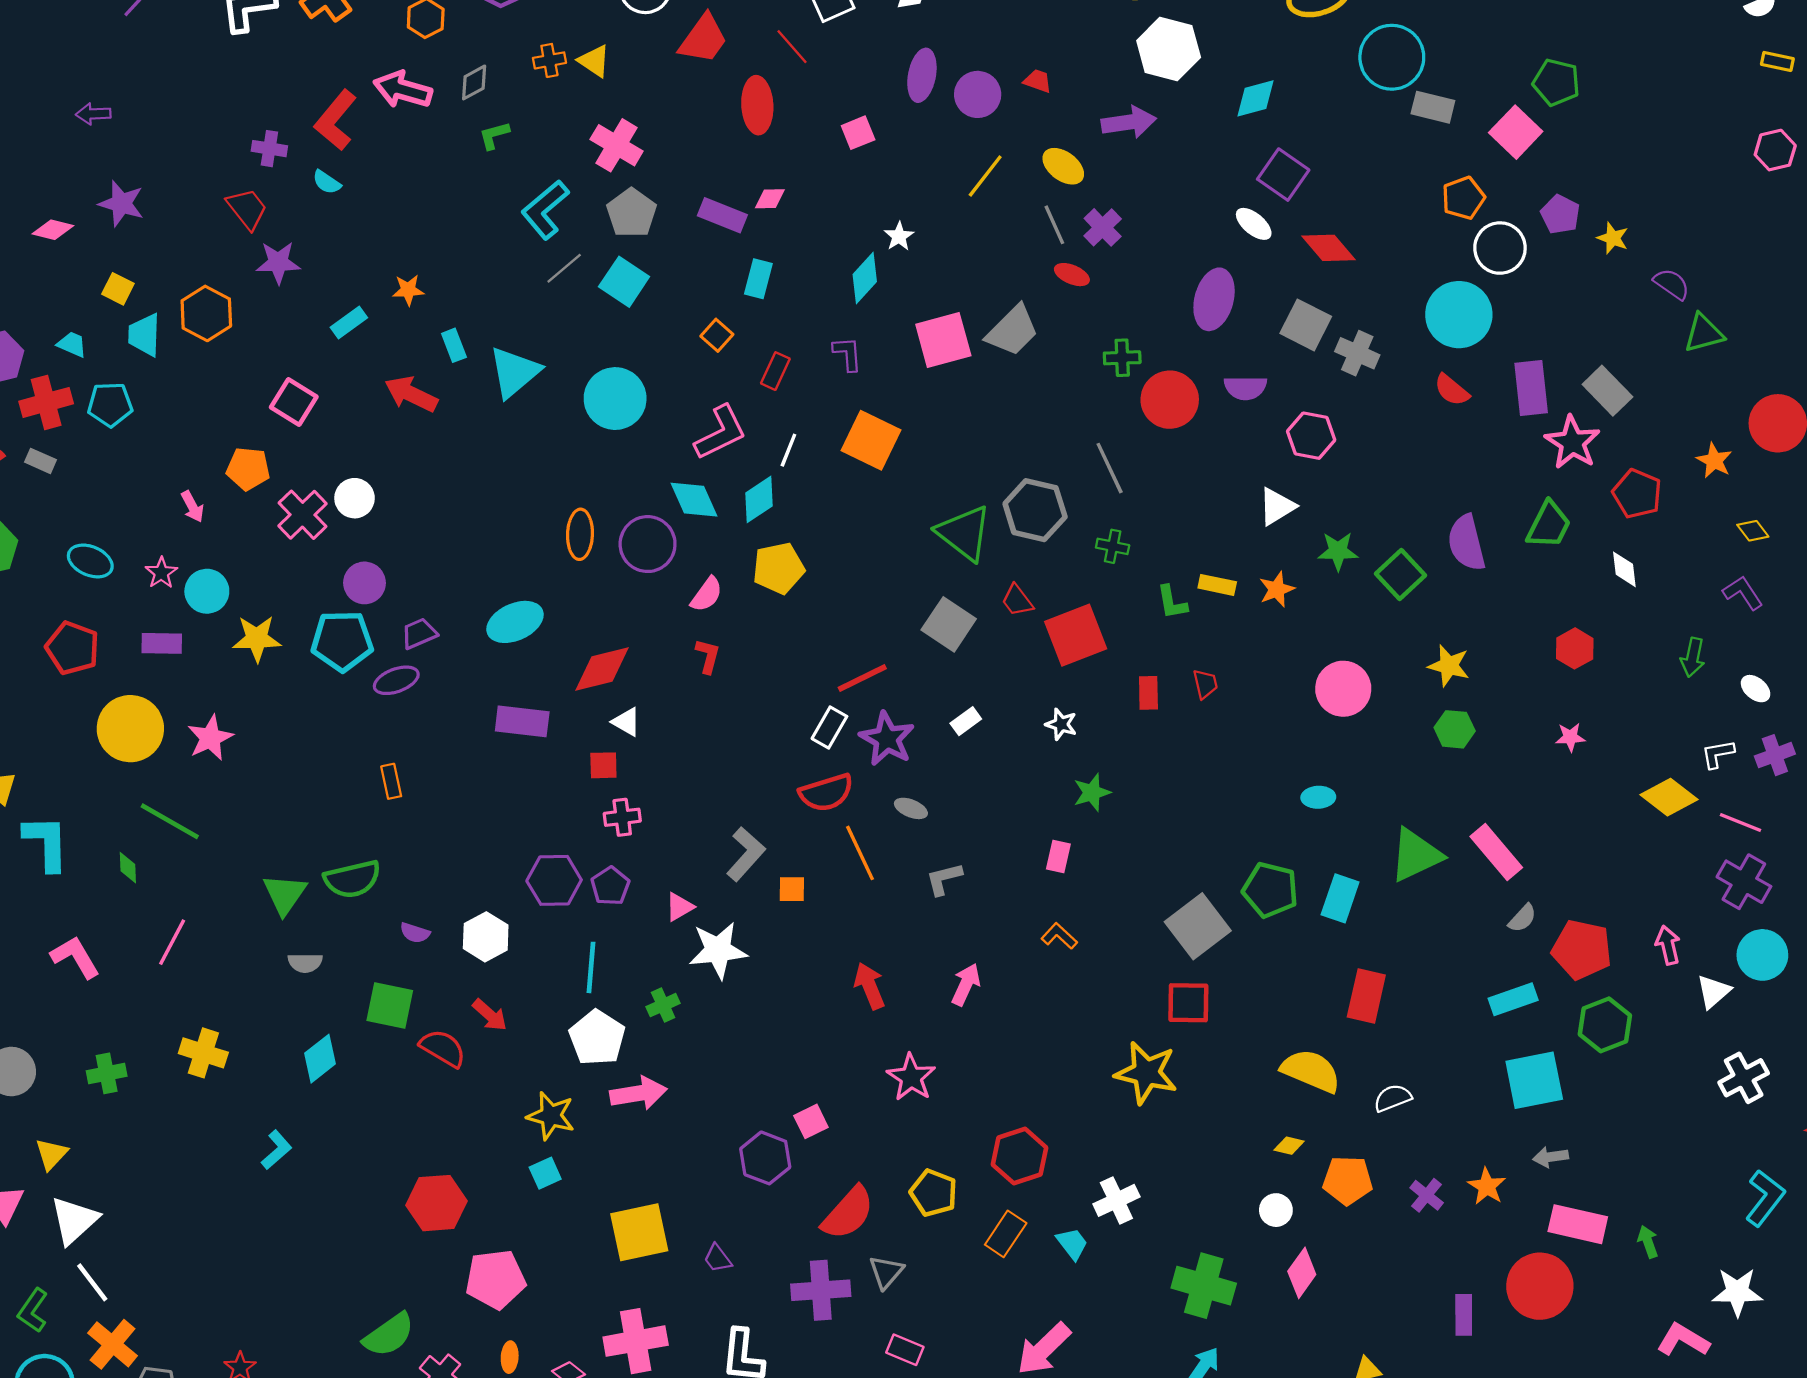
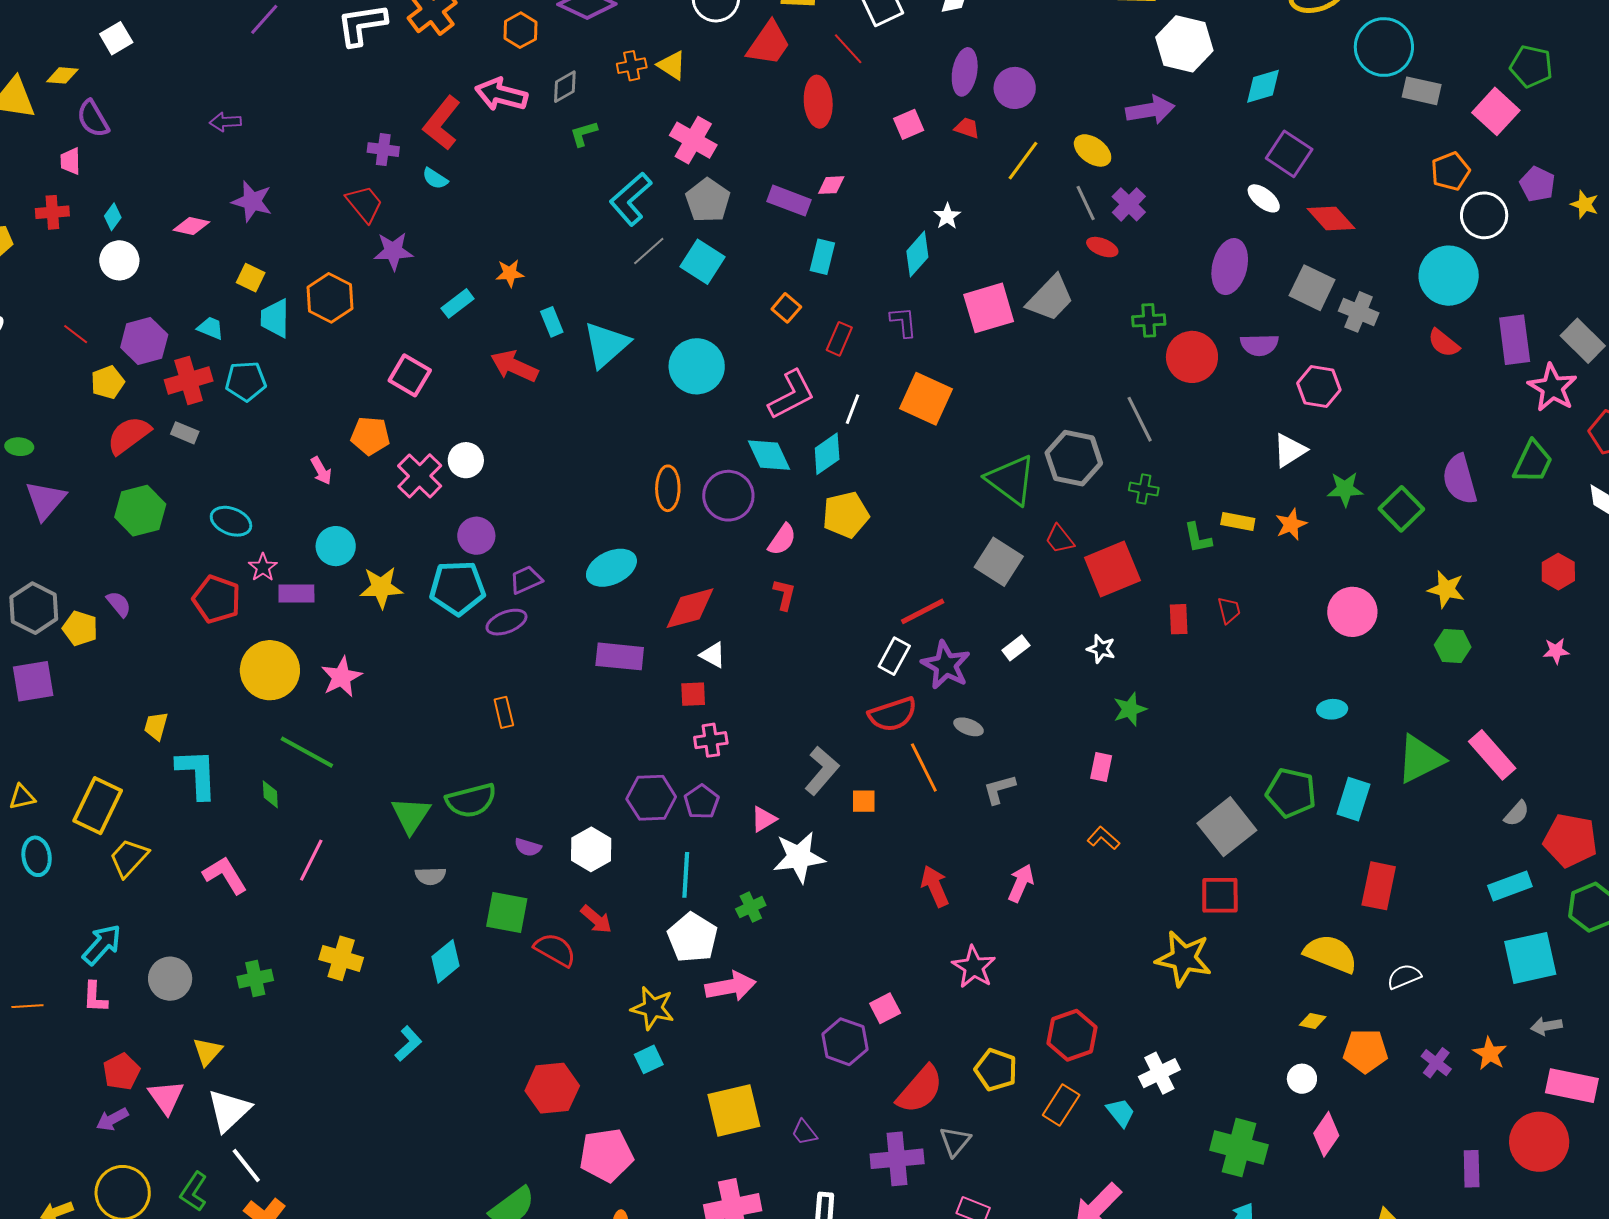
red trapezoid: (1038, 81) -> (967, 128), moved
pink star: (161, 573) -> (263, 567), moved

